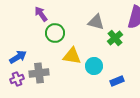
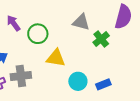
purple arrow: (41, 14) -> (13, 23), moved
cyan circle: (94, 66) -> (78, 81), moved

